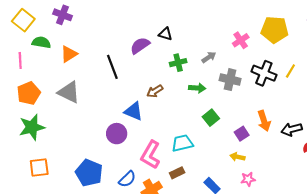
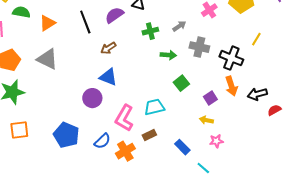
black line: (112, 67) -> (85, 22), moved
black cross: (264, 73) -> (231, 58), moved
brown arrow: (155, 91) -> (108, 48), moved

